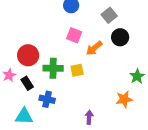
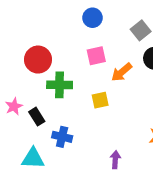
pink square: (74, 35) -> (96, 56), turned -35
red circle: (28, 55) -> (38, 60), moved
green cross: (53, 68) -> (60, 85), moved

